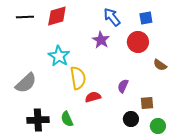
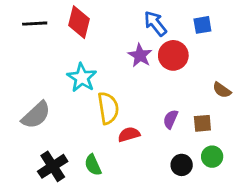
red diamond: (57, 16) -> (79, 22), turned -60
red circle: (138, 42) -> (173, 55), moved
brown square: (147, 103) -> (202, 123), moved
black cross: (38, 120) -> (53, 166), turned -30
green circle: (158, 126) -> (212, 157), moved

